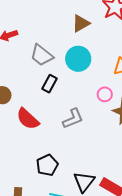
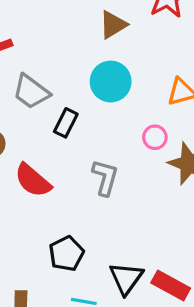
gray trapezoid: (42, 55) -> (31, 92), moved
gray L-shape: (73, 119) -> (105, 178), turned -50

